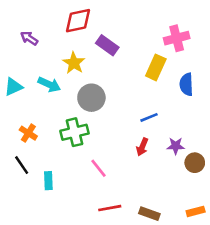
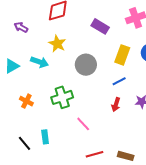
purple rectangle: (107, 45) -> (100, 26), moved
yellow rectangle: (156, 67) -> (122, 55), moved
gray circle: (91, 98) -> (86, 65), moved
black line: (22, 165) -> (24, 143), moved

